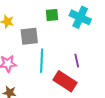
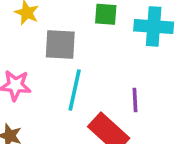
cyan cross: (80, 17) -> (154, 26), turned -30

